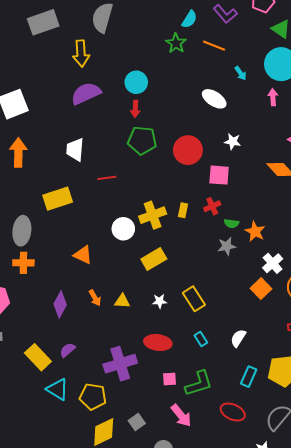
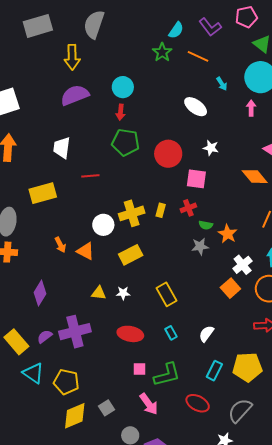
orange triangle: (83, 255) -> (86, 251), moved
orange arrow: (95, 298) -> (60, 245), moved
white star: (160, 301) -> (123, 293), moved
purple cross: (120, 364) -> (75, 332), moved

